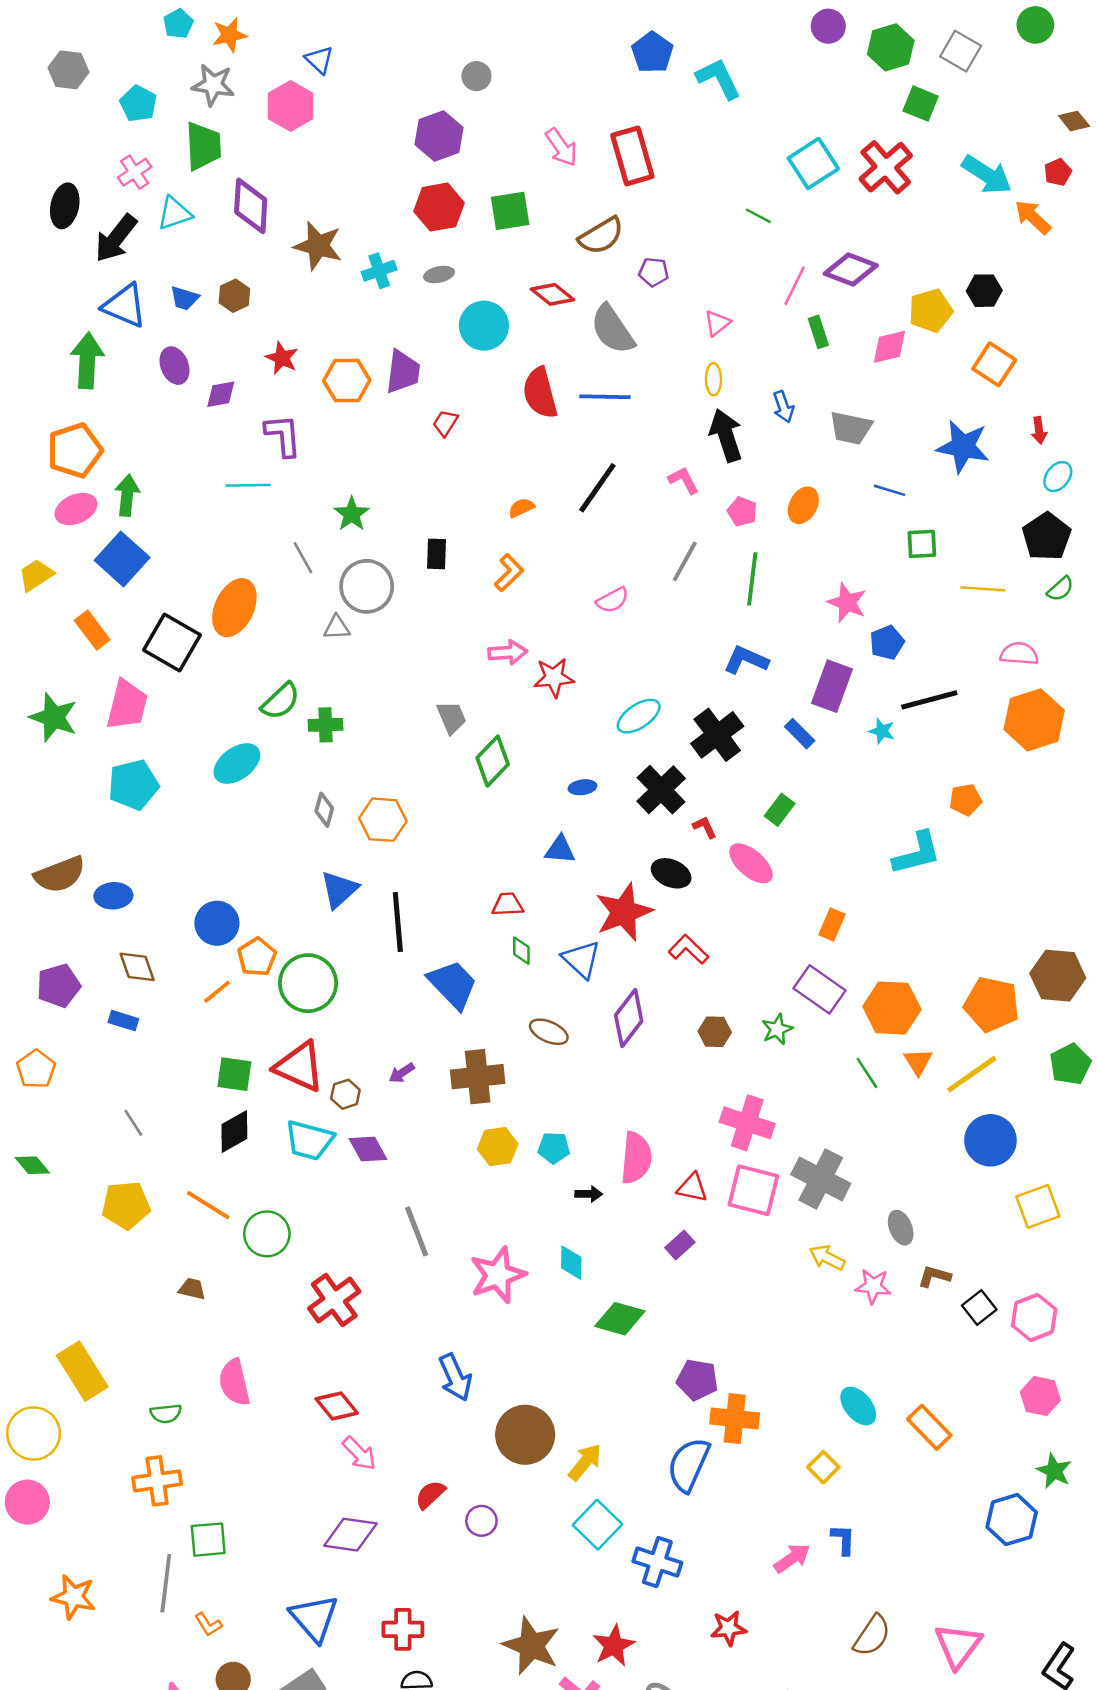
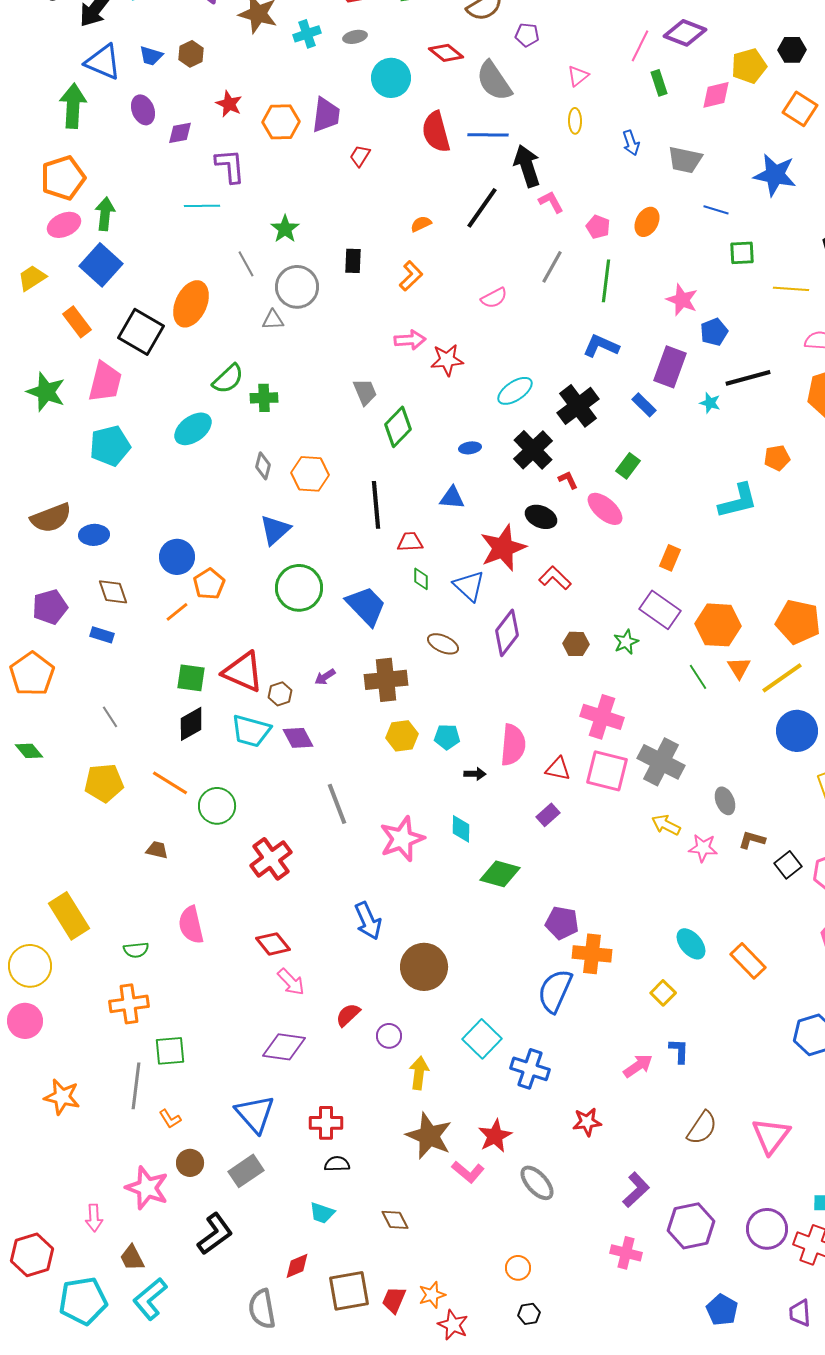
black arrow: (726, 435) -> (527, 166), moved
black line: (398, 922) -> (376, 505), moved
green circle: (308, 983) -> (299, 588), moved
orange pentagon: (36, 1069) -> (32, 674), size x1.4
yellow arrow: (585, 1462) -> (419, 1073), moved, turned -32

